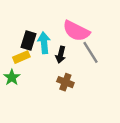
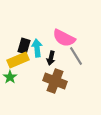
yellow rectangle: (21, 57) -> (18, 60), size x1.5
brown cross: (65, 82) -> (55, 81), size x1.6

